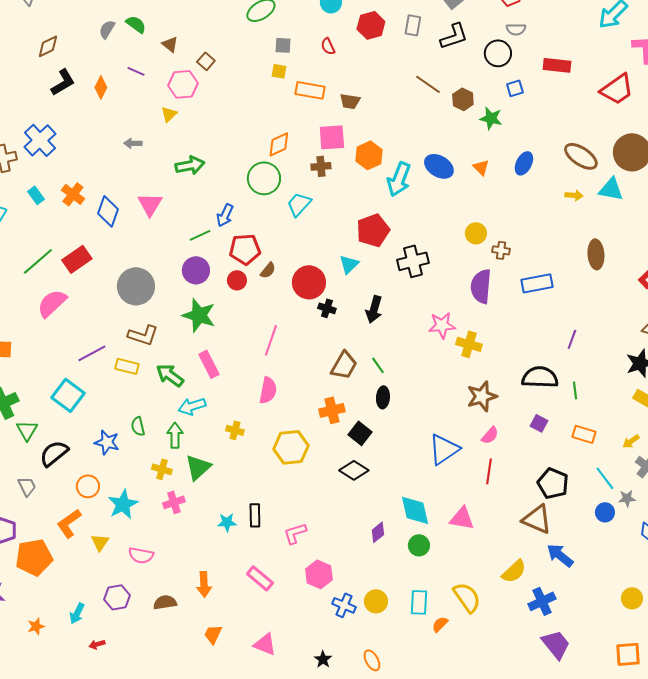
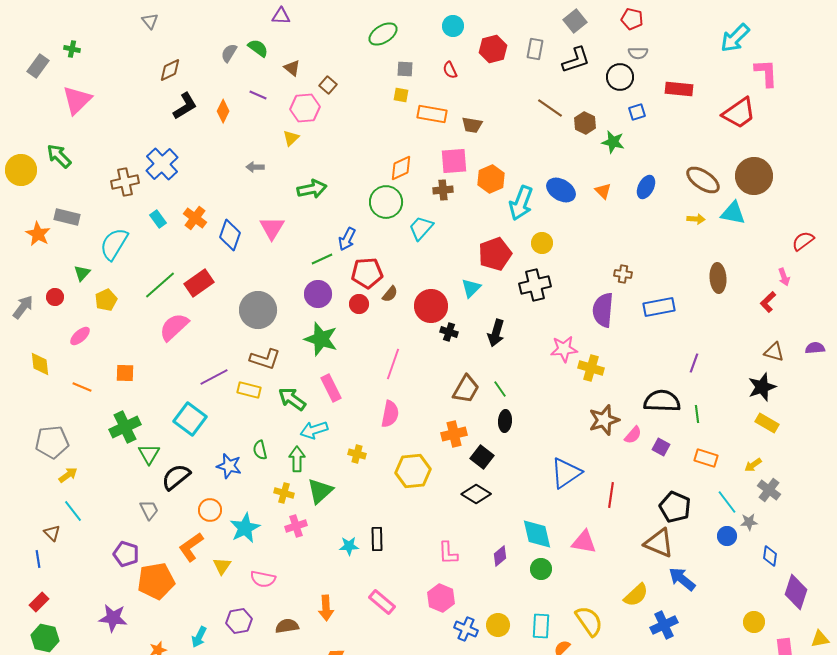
yellow circle: (476, 233) -> (542, 243), moved
pink semicircle: (490, 435) -> (633, 435), moved
pink L-shape: (295, 533) -> (448, 553), moved, turned -75

